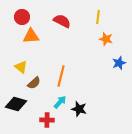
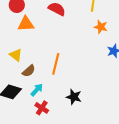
cyan arrow: (60, 102) -> (37, 90), moved
red cross: (47, 120) -> (42, 108), turned 32

